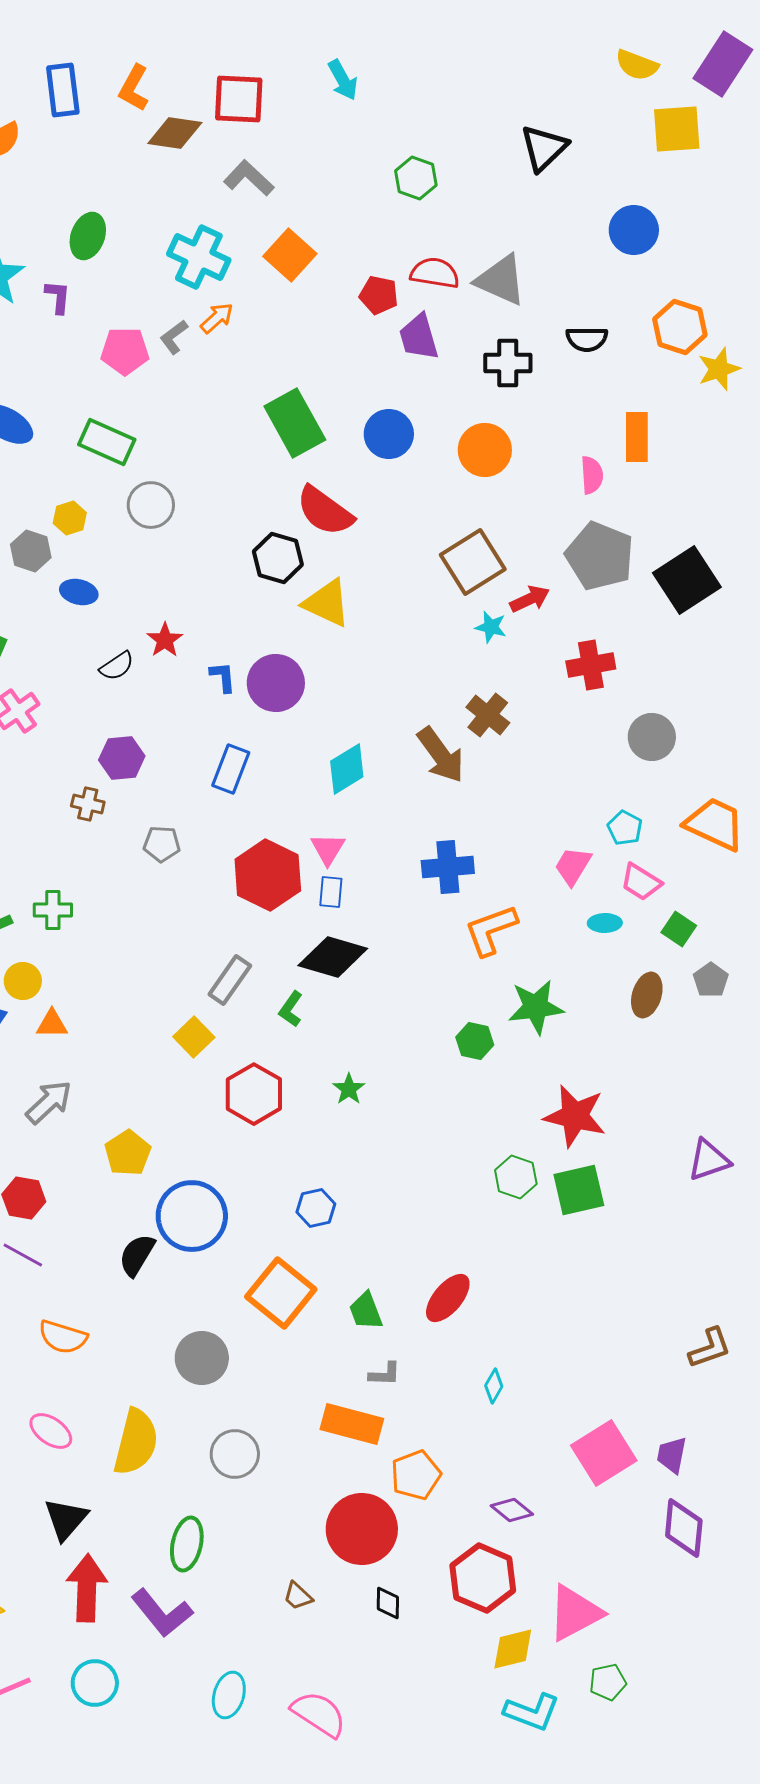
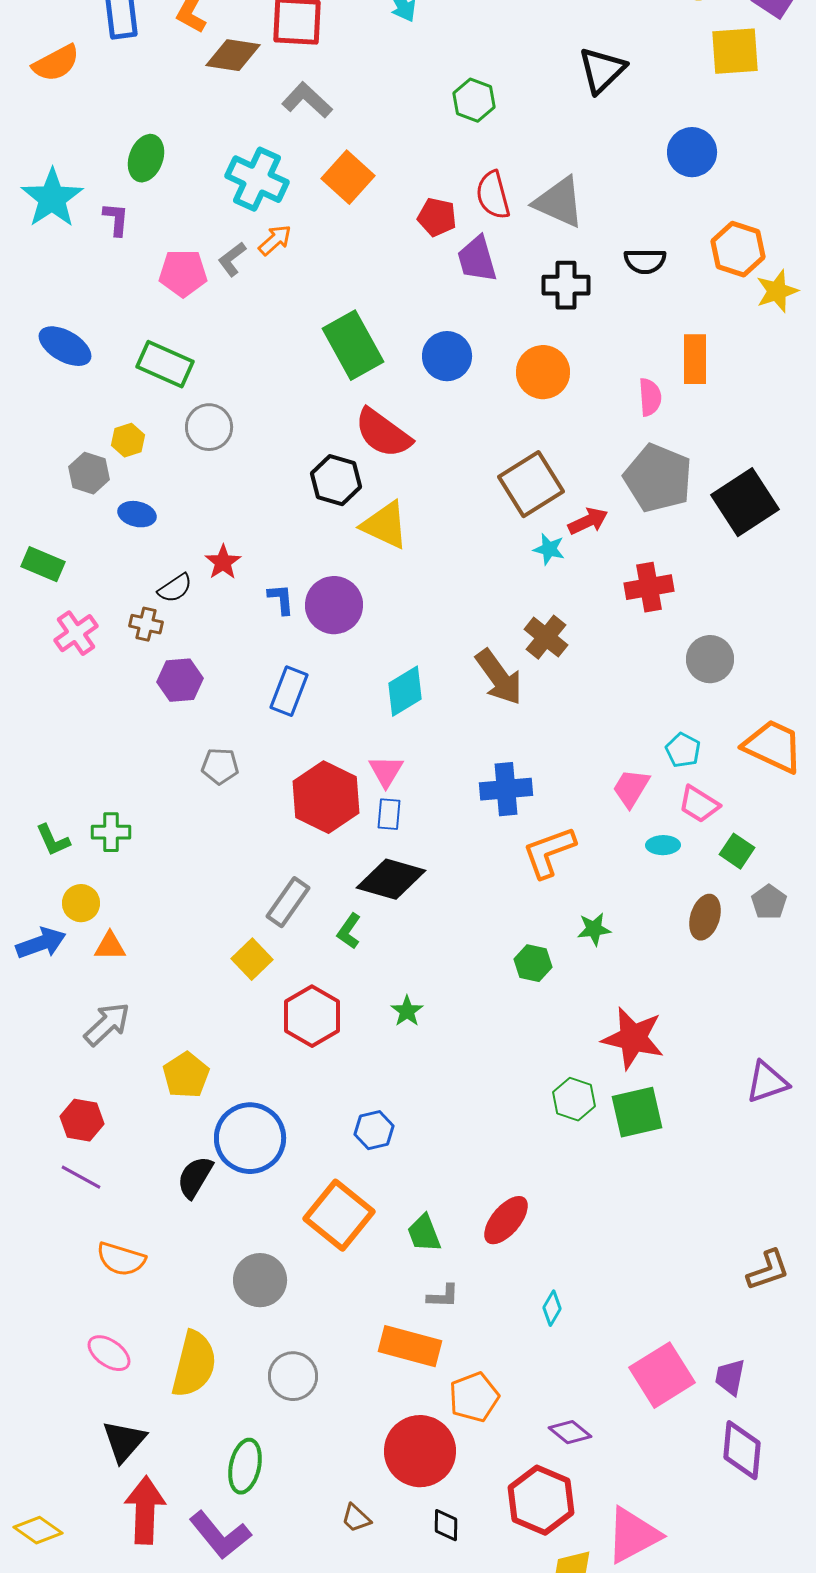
red semicircle: (435, 273) -> (493, 195), turned -114
brown cross: (88, 804) -> (146, 624), moved
green star: (536, 1007) -> (594, 929), size x0.6

